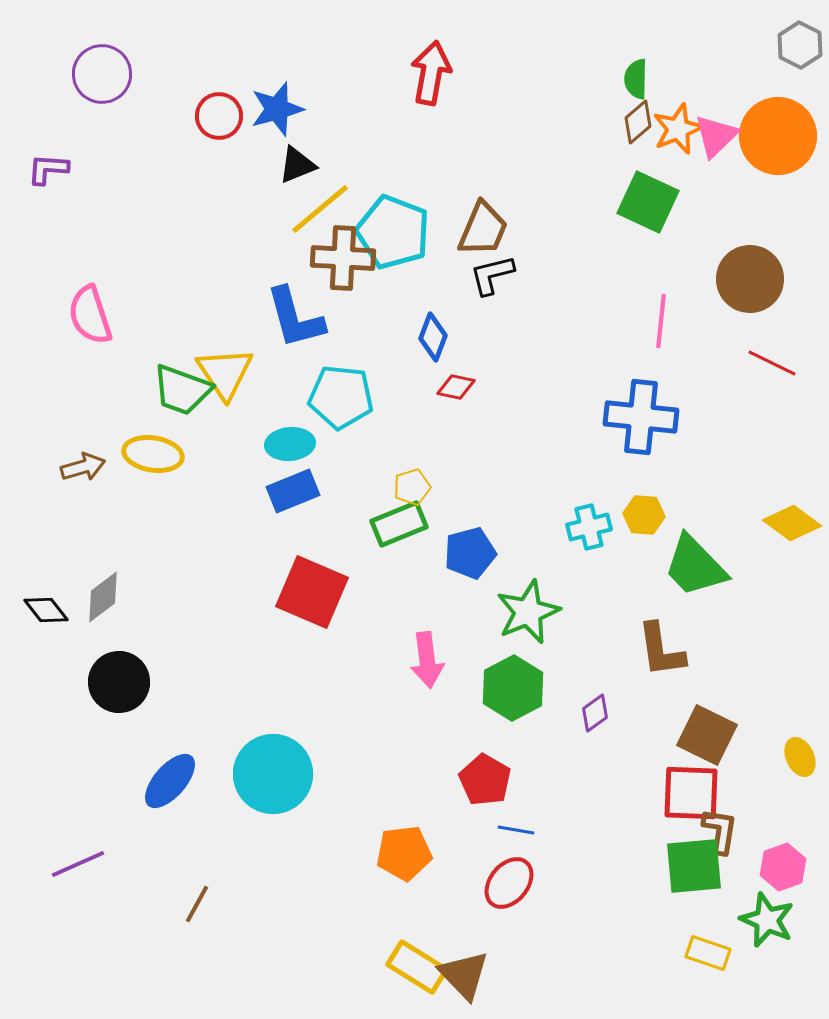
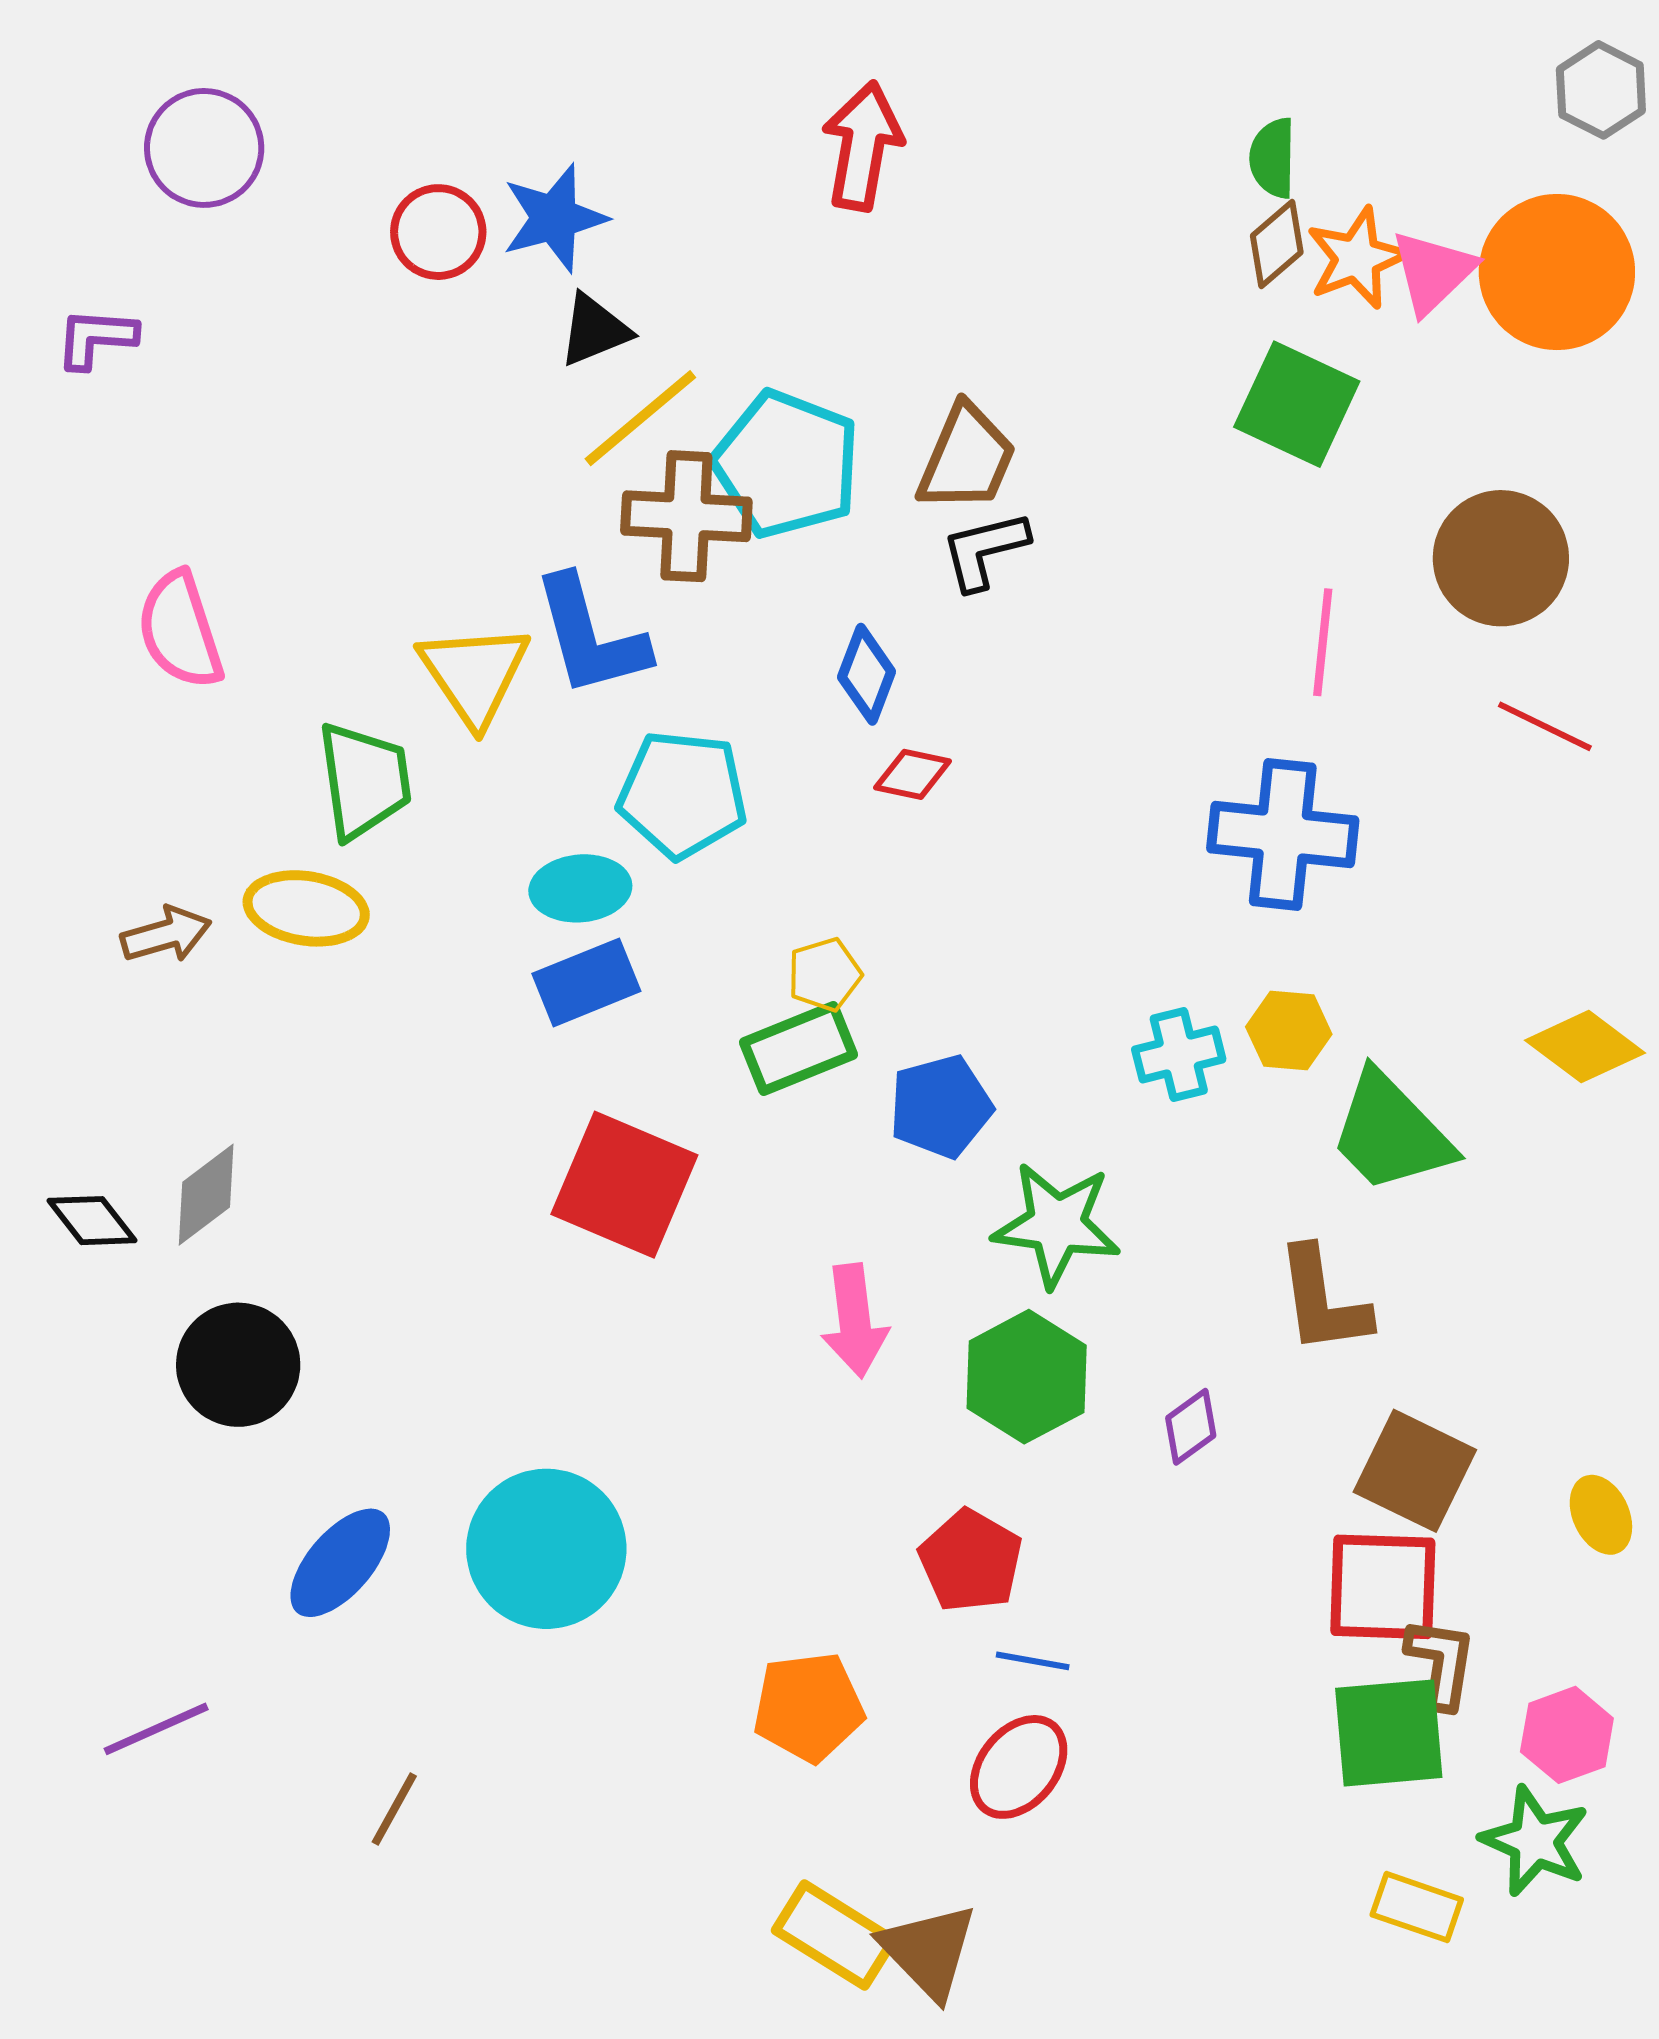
yellow triangle: (225, 373) -> (474, 674), moved
green trapezoid: (182, 390) -> (364, 780), turned -118
green star: (528, 612) -> (1057, 1225), turned 30

